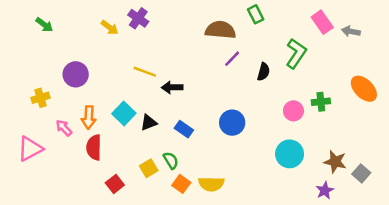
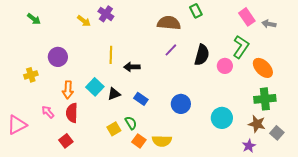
green L-shape: (296, 53) -> (241, 47), moved
purple line: (232, 59) -> (171, 50), moved
yellow line: (145, 72) -> (111, 55), turned 72
black semicircle: (263, 72) -> (202, 55), size x1.5
orange ellipse: (364, 89) -> (263, 68), moved
green cross: (321, 102) -> (265, 99), moved, size x1.5
pink circle: (293, 111) -> (225, 66), moved
blue circle: (232, 123) -> (181, 104), moved
pink arrow: (64, 128) -> (48, 112), moved
pink triangle: (30, 149) -> (17, 125), moved
red square: (115, 184) -> (66, 141), moved

